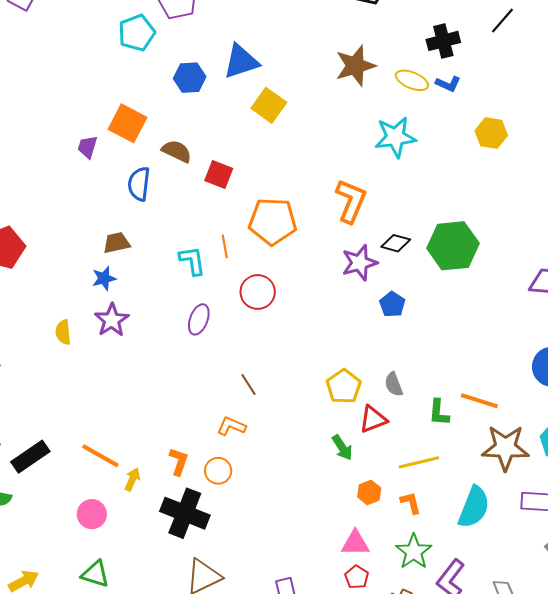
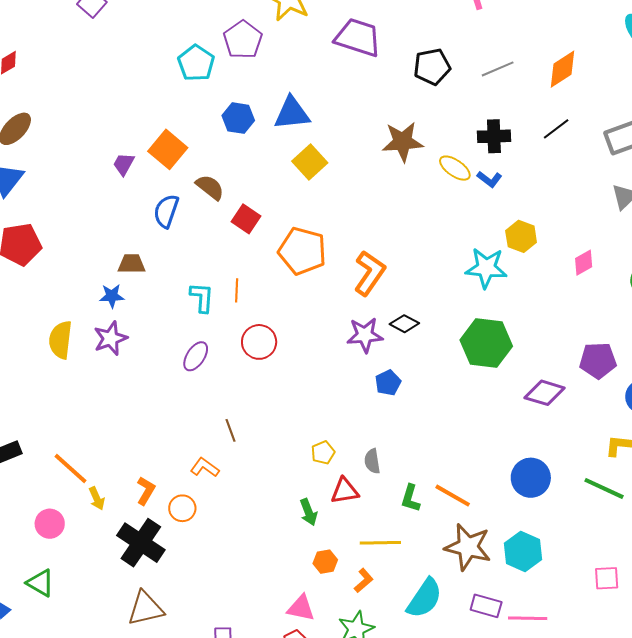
cyan pentagon: (137, 33) -> (196, 63), turned -30
cyan star: (395, 137) -> (486, 268), moved
orange pentagon: (273, 221) -> (302, 251), moved
green hexagon: (453, 246) -> (486, 343), moved
yellow semicircle: (63, 332) -> (60, 340), size x1.5
yellow pentagon: (344, 386) -> (323, 453), size x0.7
yellow arrow: (132, 479) -> (97, 498), turned 120
orange L-shape: (411, 503) -> (364, 580), turned 50

